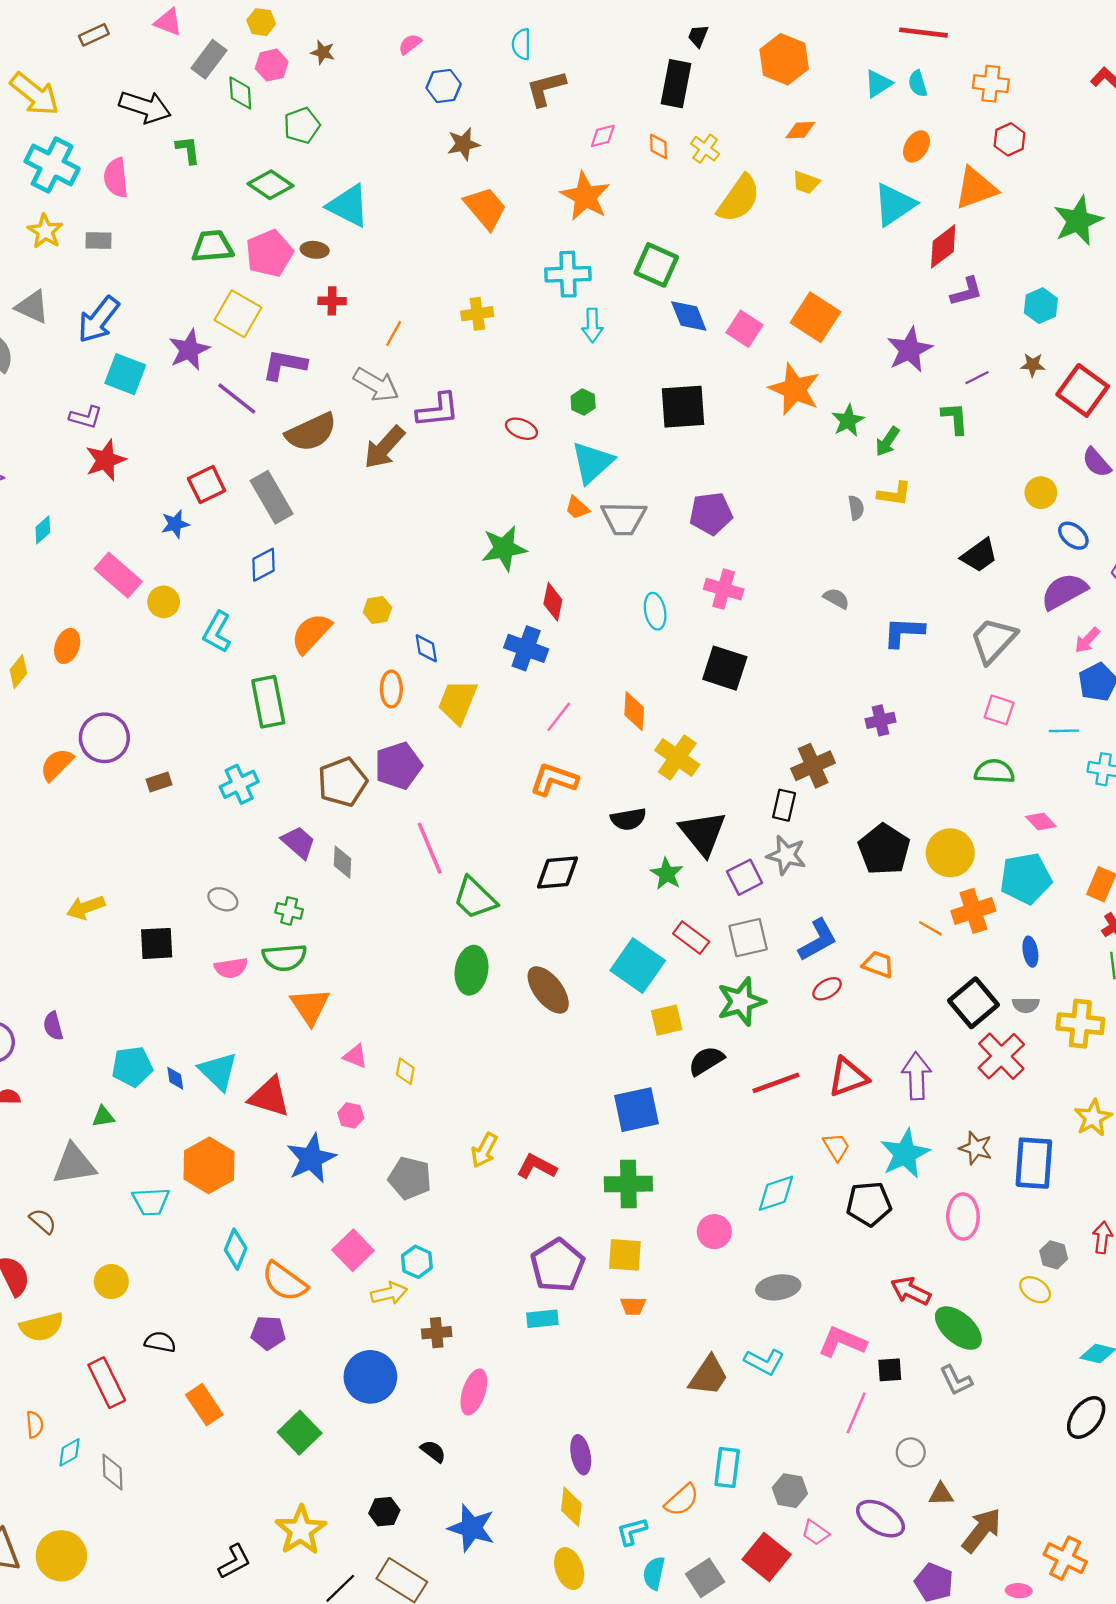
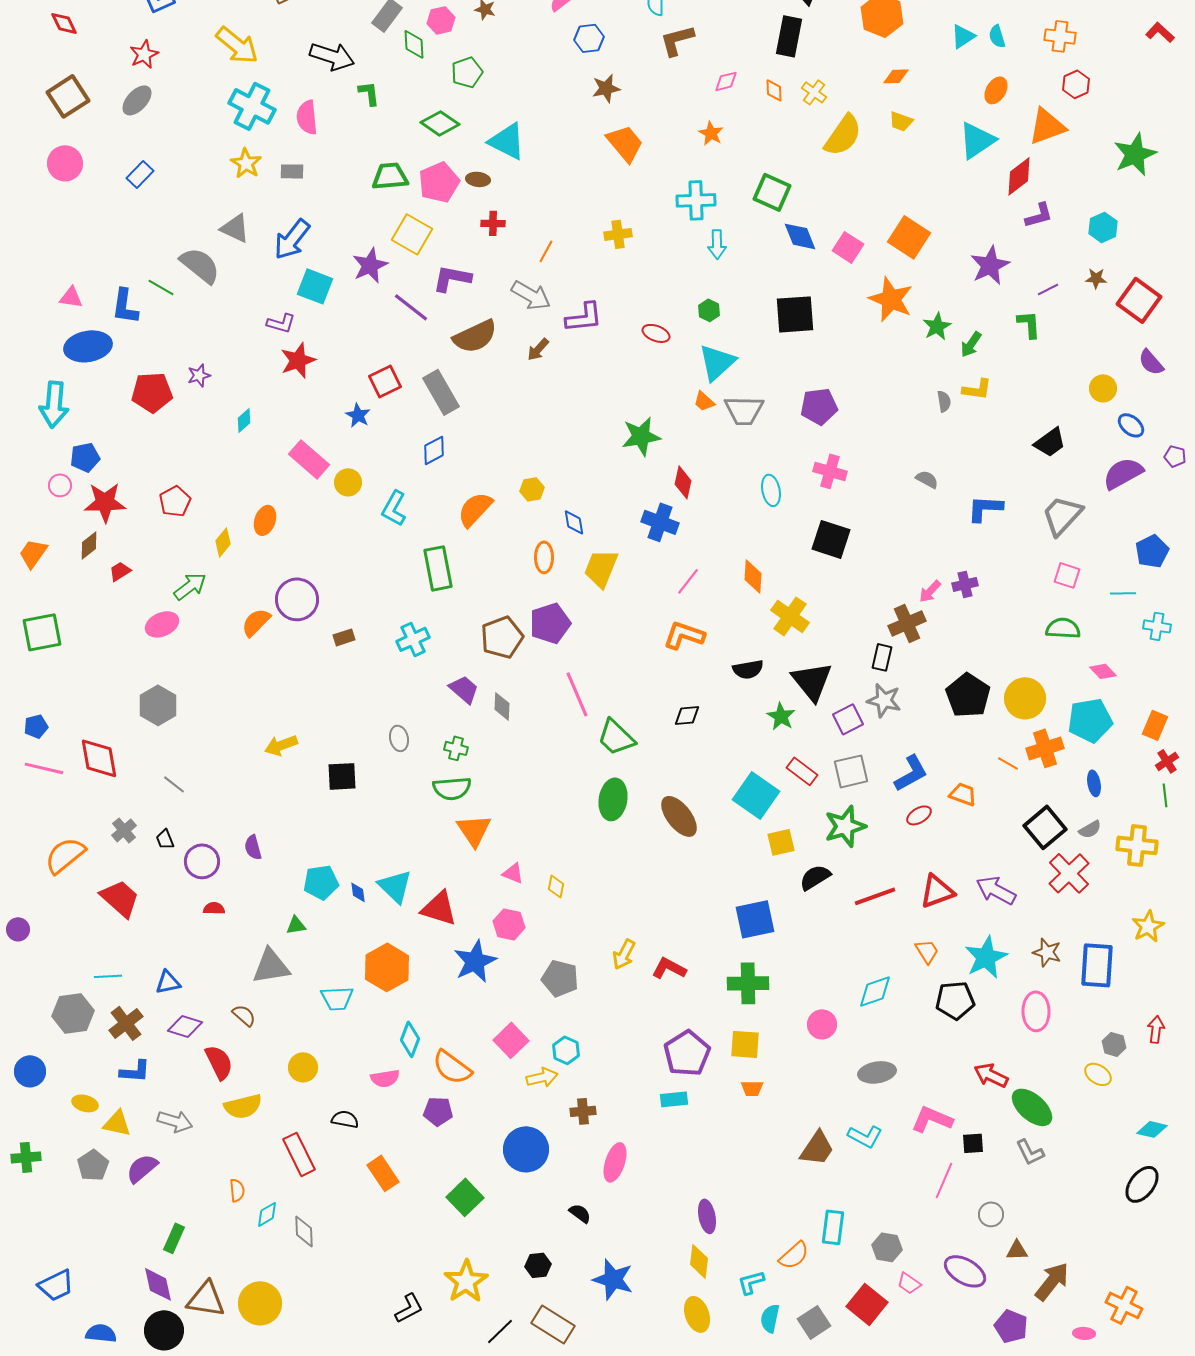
orange star: (585, 196) -> (711, 133), size x0.6
brown arrow: (384, 447) -> (538, 349), size x0.6
blue star: (175, 524) -> (358, 415), turned -30
pink arrow: (1087, 640) -> (930, 591), moved
black diamond: (557, 873) -> (687, 715), size x0.7
gray ellipse: (223, 899) -> (399, 738), turned 55
pink semicircle: (231, 968) -> (385, 1078), moved
gray semicircle: (1026, 1005) -> (1090, 829), turned -30
purple arrow: (917, 1076) -> (996, 890), turned -60
pink hexagon: (351, 1115) -> (509, 924), size x1.4

